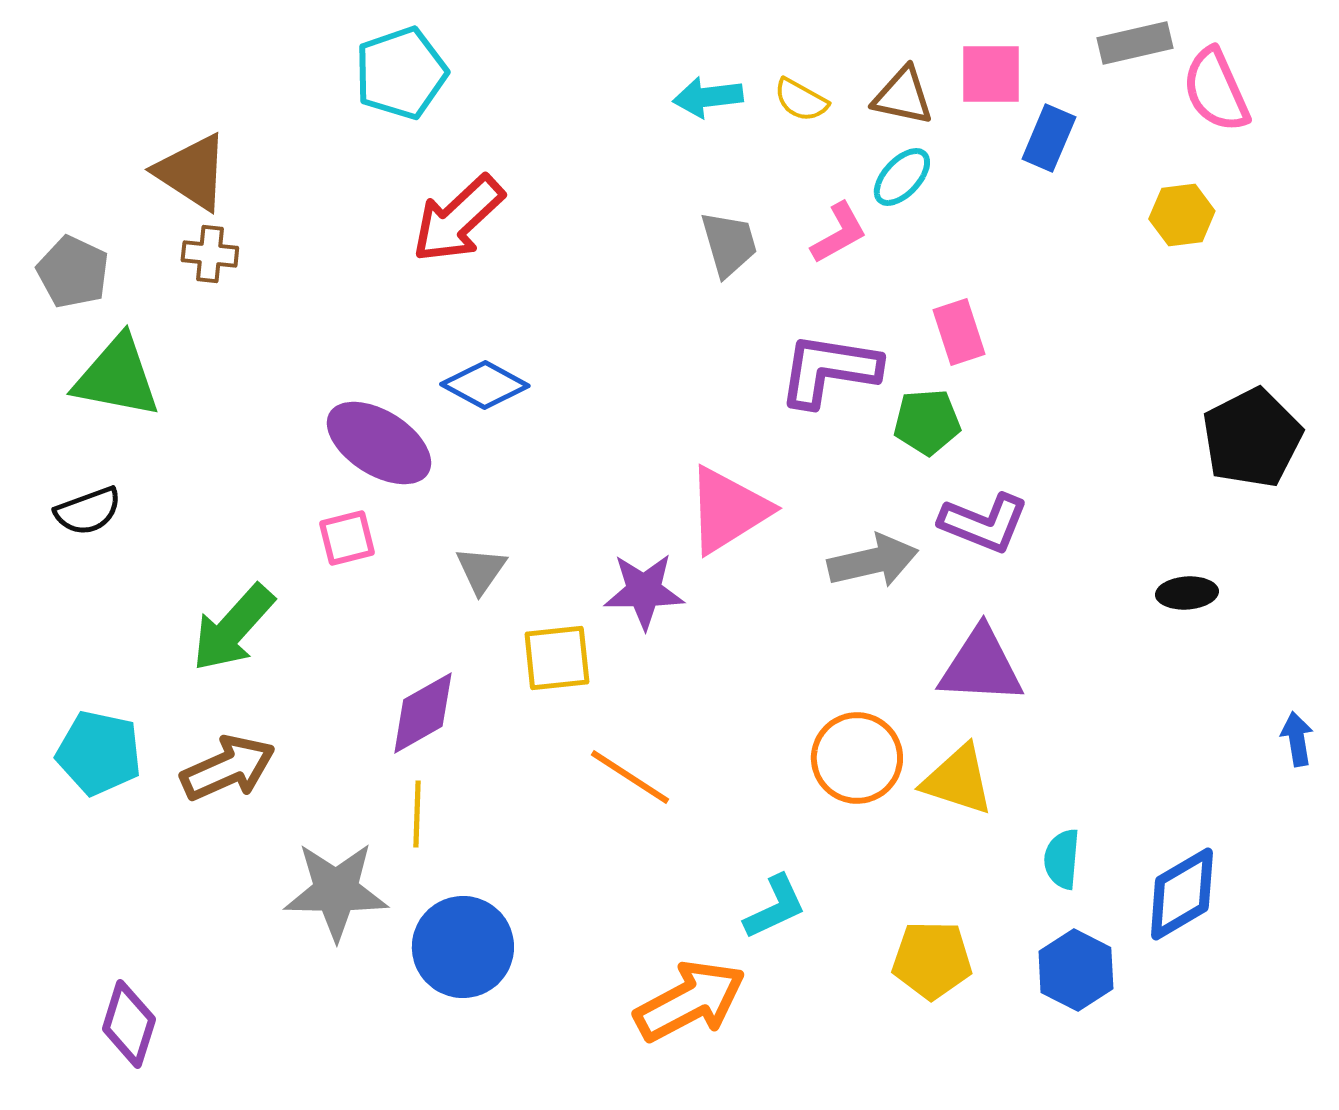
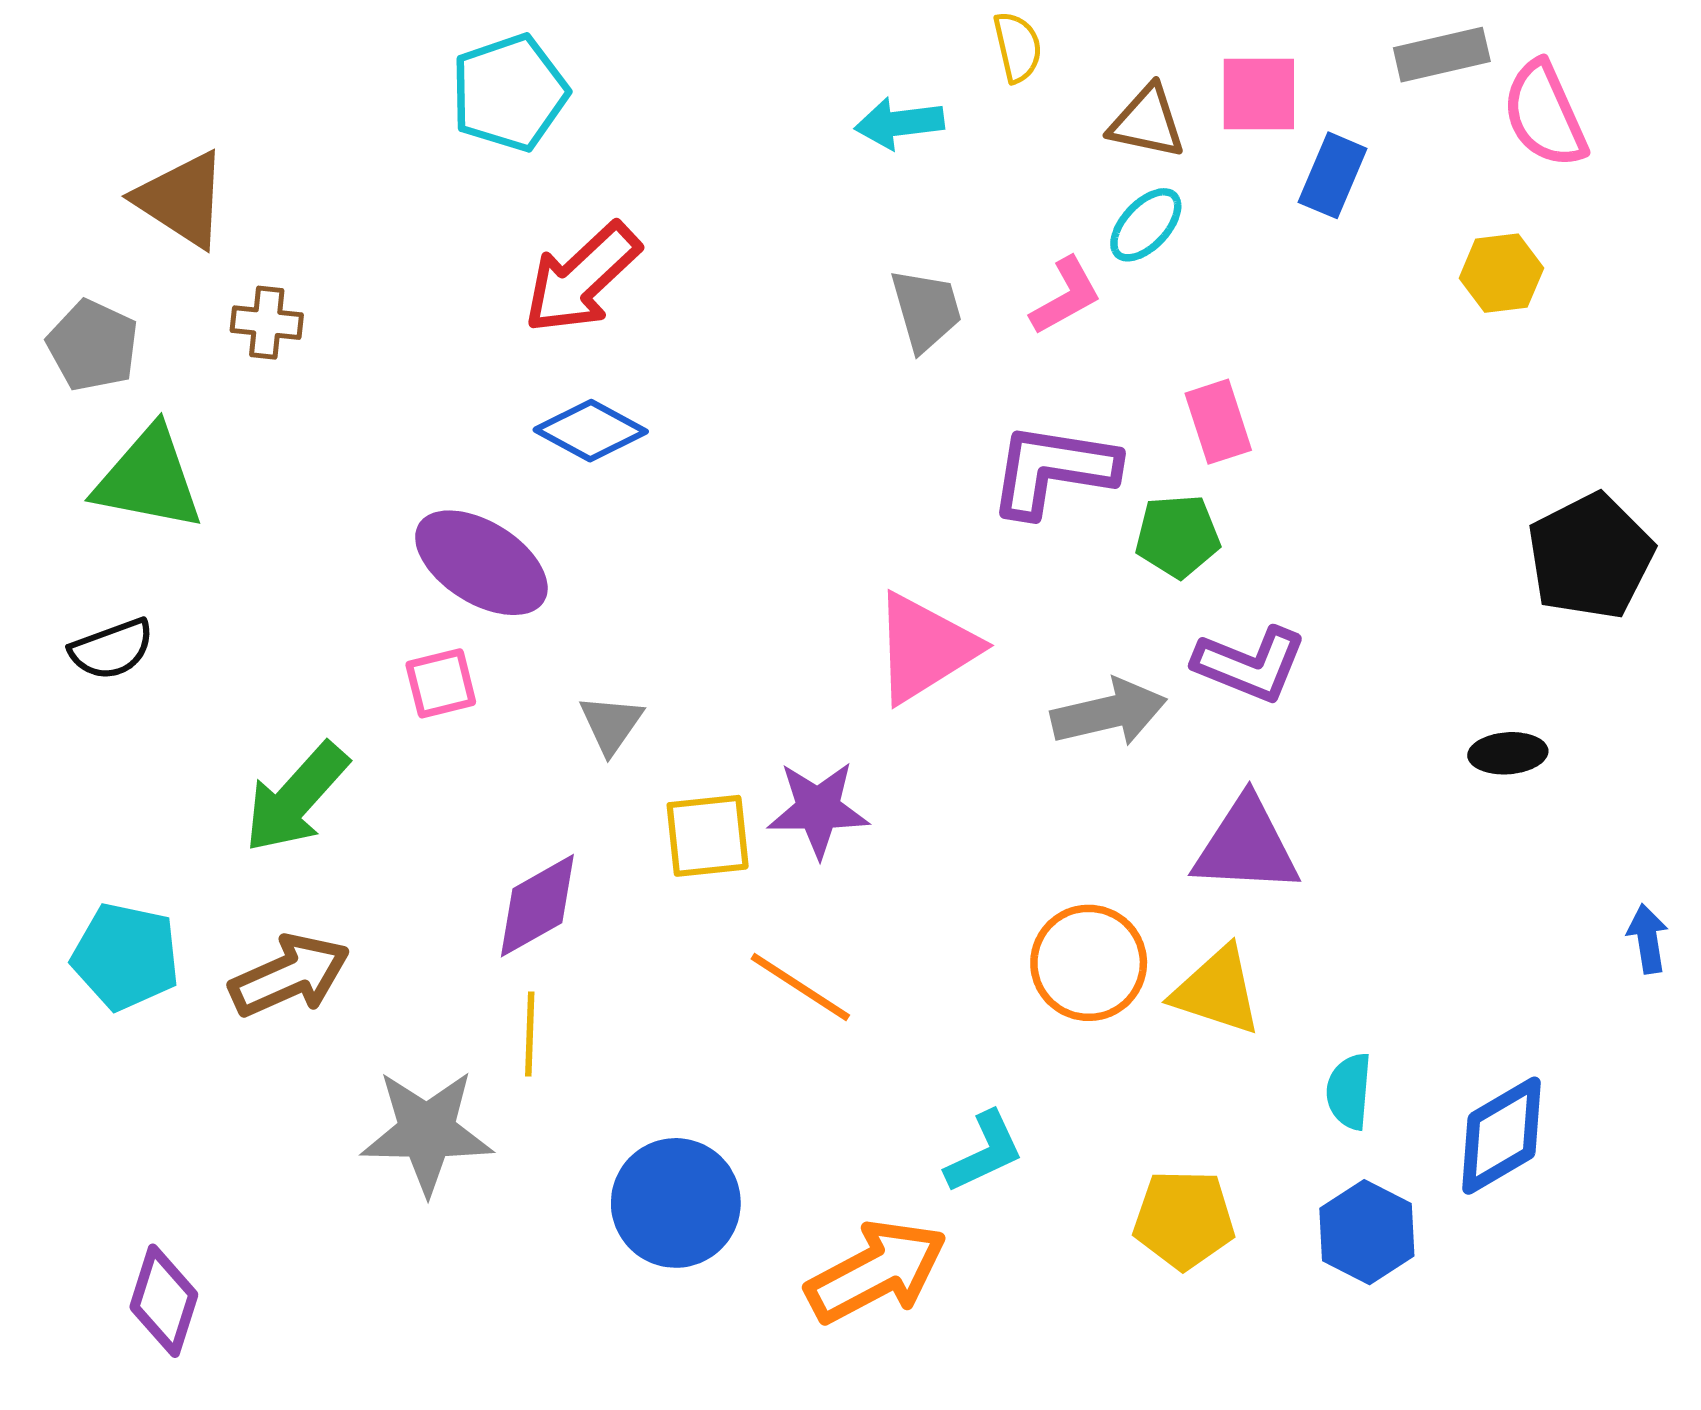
yellow semicircle: (801, 100) -> (1018, 47), moved, turned -132
brown triangle: (192, 172) -> (182, 199), moved
blue diamond: (485, 385) -> (591, 431), moved
purple star: (644, 591) -> (818, 809), moved
blue circle: (463, 947) -> (676, 1203), moved

